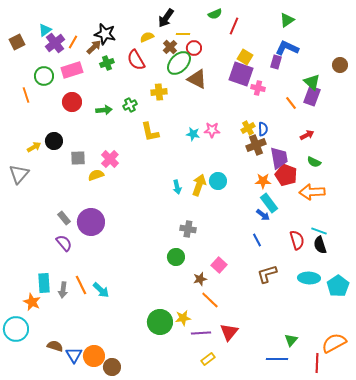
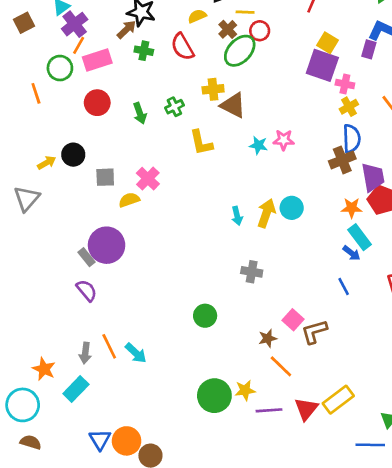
orange line: (73, 42) -> (79, 45), moved
green cross: (107, 63) -> (144, 51), turned 32
brown triangle: (197, 79) -> (233, 105), moved
green arrow: (104, 110) -> (140, 113), turned 77
yellow cross: (248, 128) -> (349, 107), moved
blue semicircle: (263, 129) -> (352, 139), size x1.5
purple circle: (91, 222) -> (107, 245), moved
green circle: (176, 257) -> (205, 316), moved
brown L-shape: (267, 274) -> (314, 332), moved
cyan rectangle: (44, 283) -> (76, 389), moved, turned 48
brown semicircle: (55, 346) -> (31, 442), moved
yellow rectangle: (208, 359) -> (338, 400), moved, size x1.6

